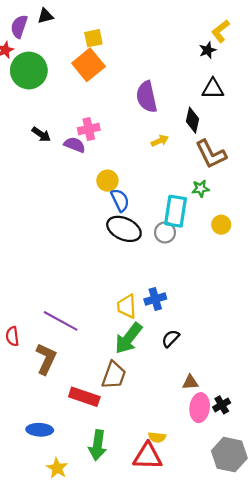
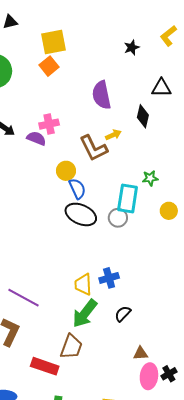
yellow square: (93, 38) -> (54, 42), size x1.5
black star: (208, 50) -> (132, 47), moved
orange square: (88, 65) -> (49, 66), size x0.7
brown L-shape: (211, 154) -> (94, 148), moved

